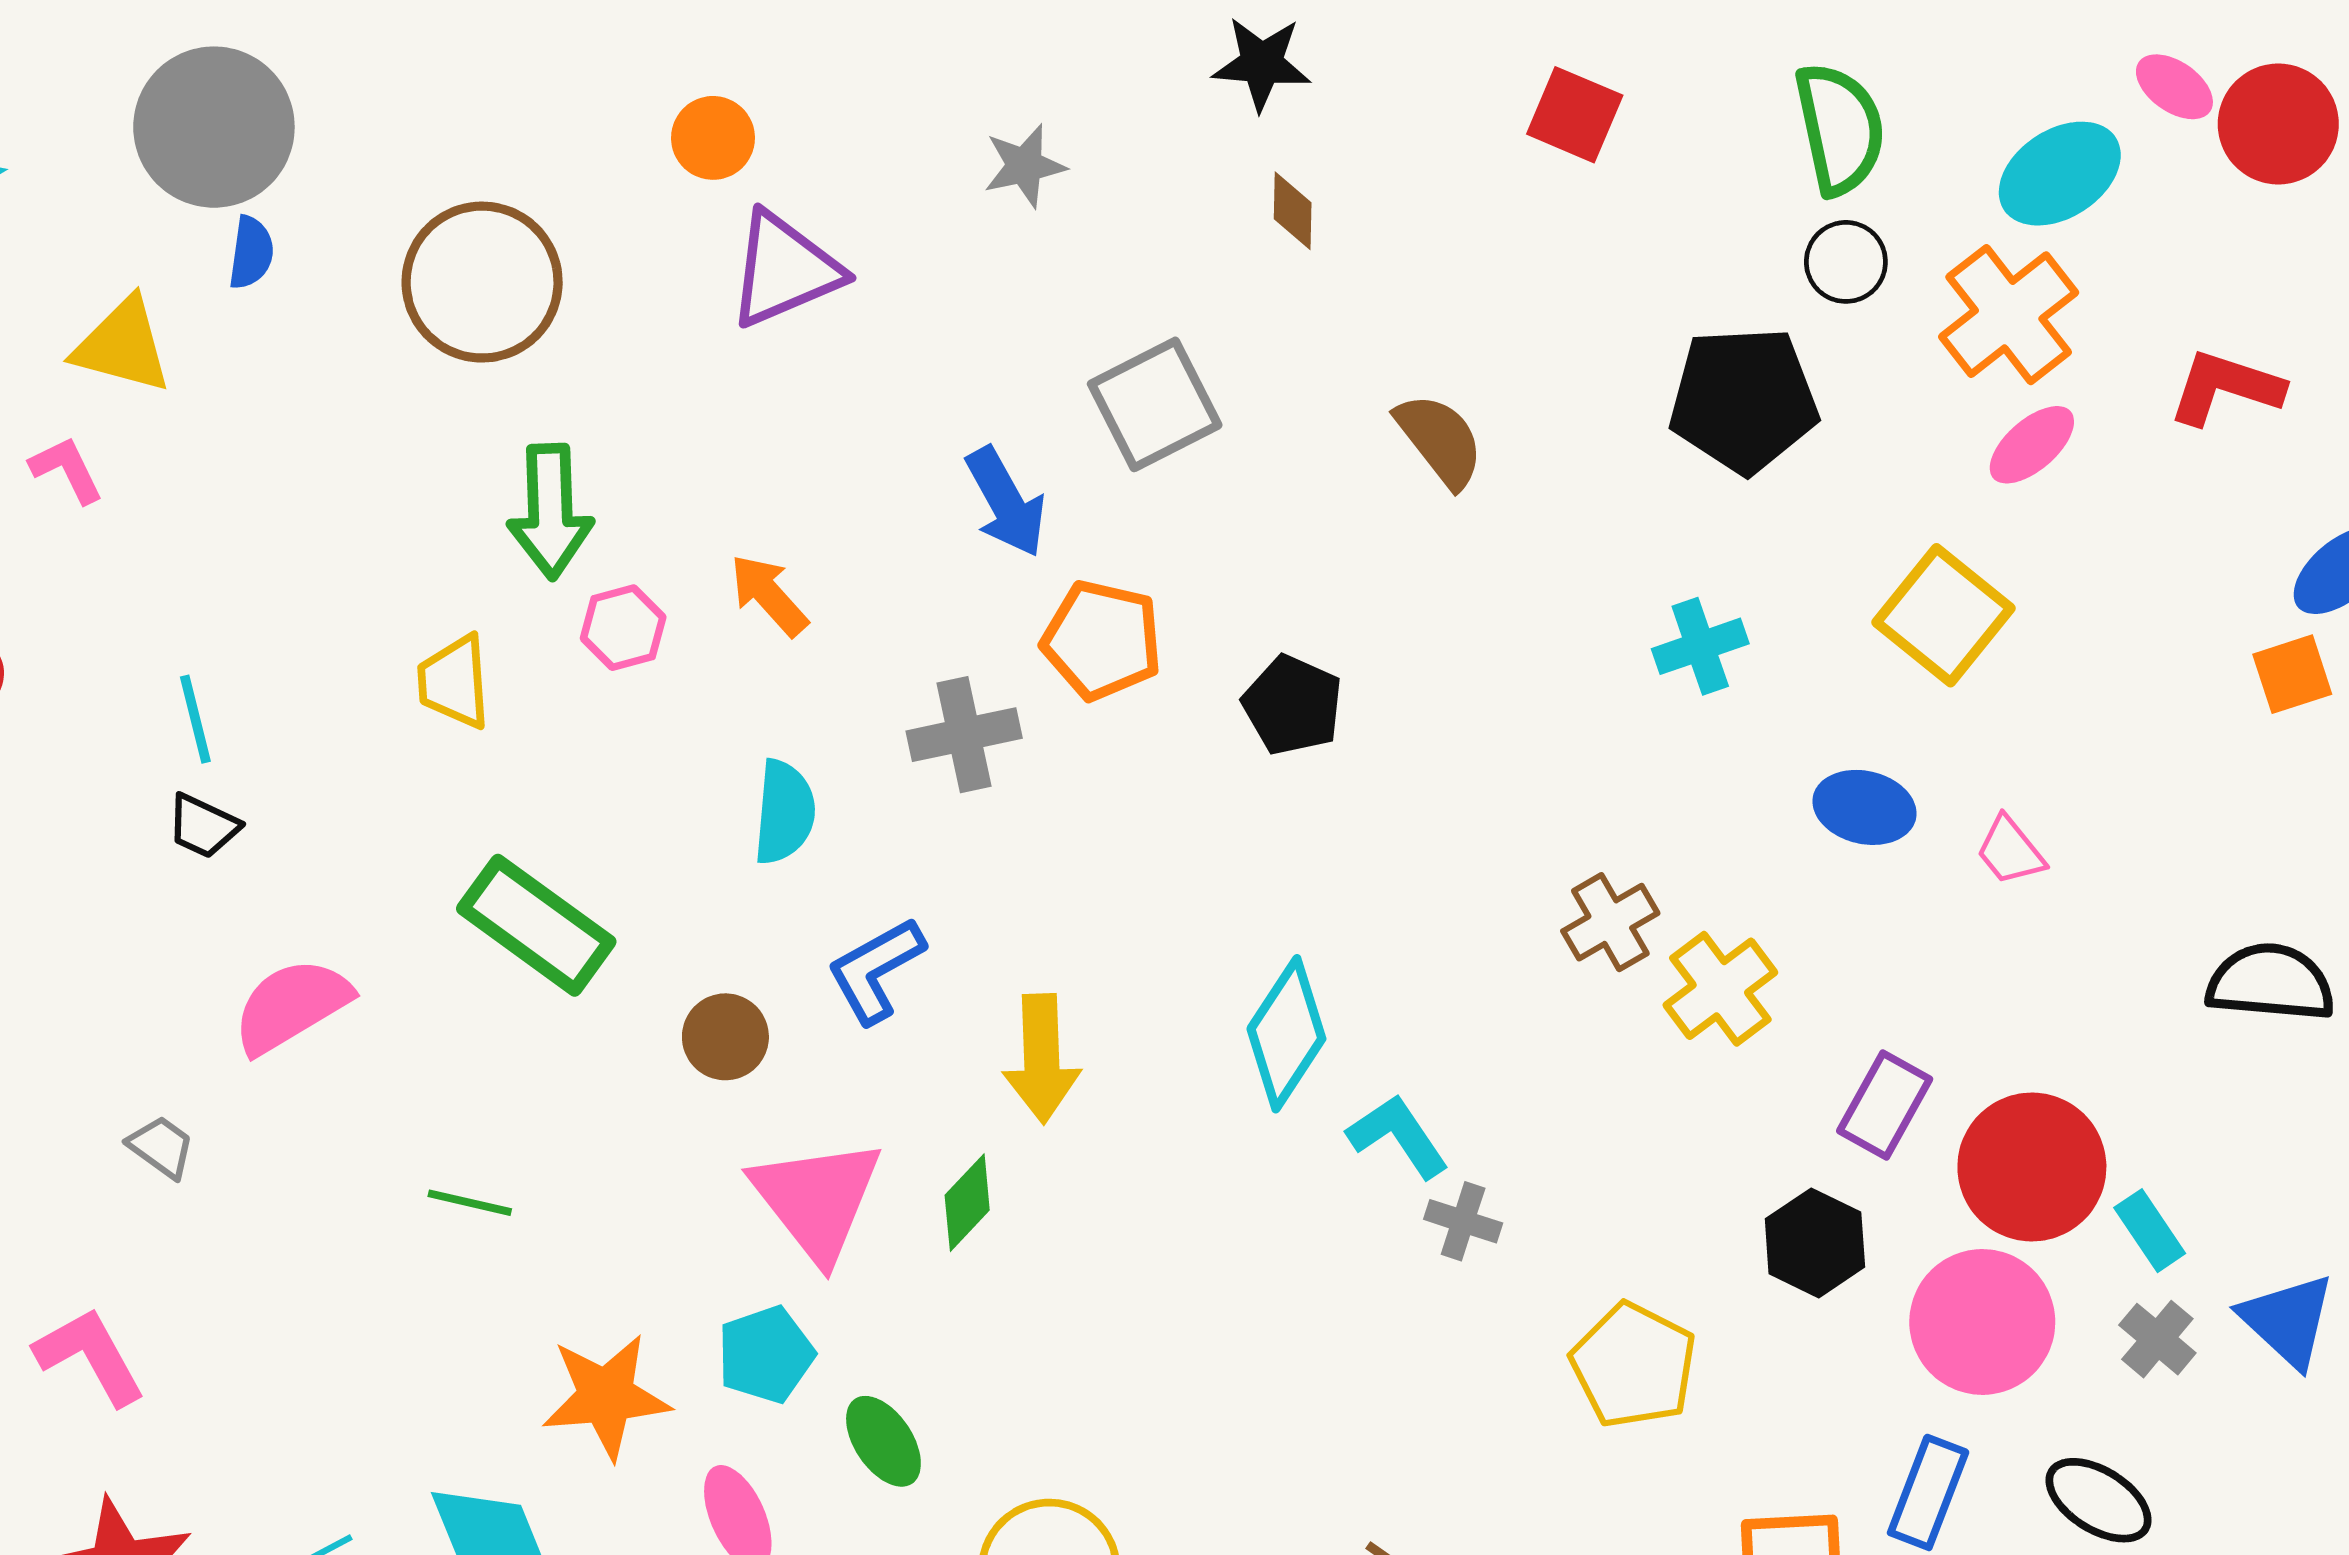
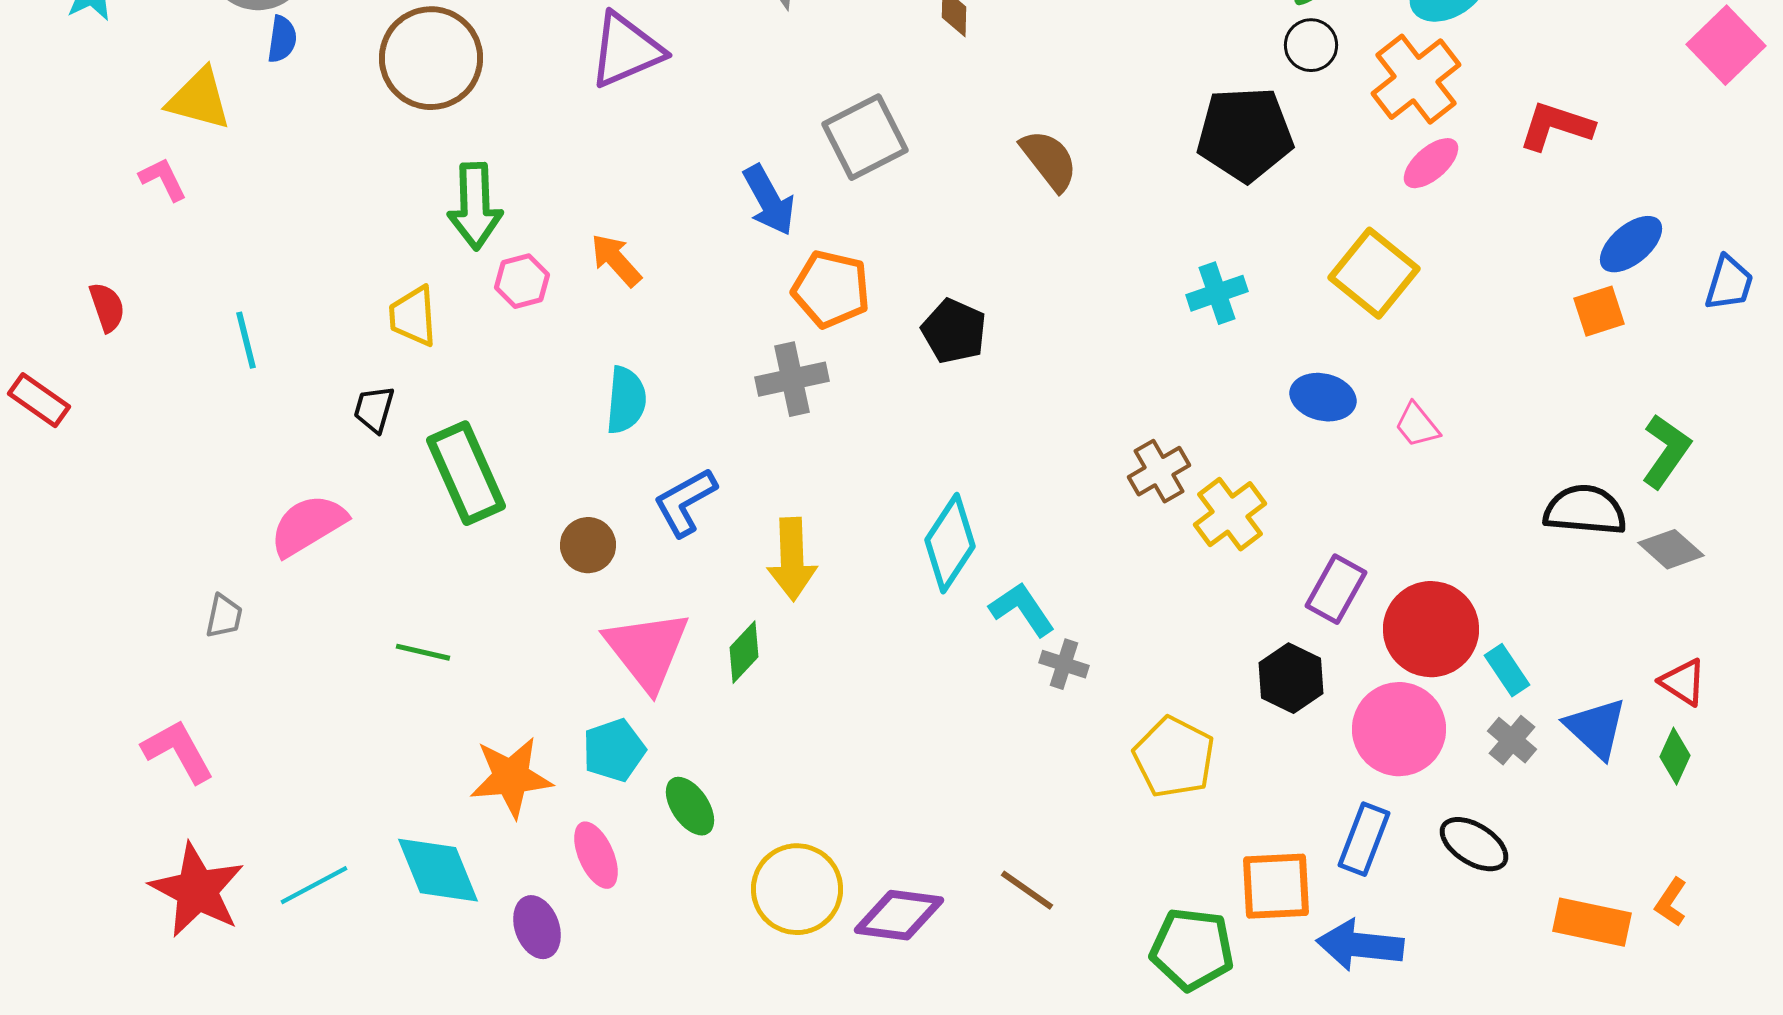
gray cross: (964, 735) -> (792, 379), moved
black trapezoid: (203, 826) -> (374, 409), moved, turned 81
green rectangle: (536, 925) -> (466, 473), turned 30
gray trapezoid: (161, 1147) -> (224, 616), turned 66

